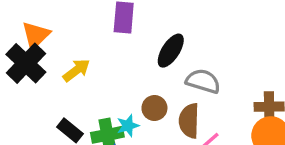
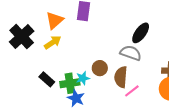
orange triangle: (36, 35) -> (55, 20), moved
black ellipse: (171, 51) -> (141, 33), moved

